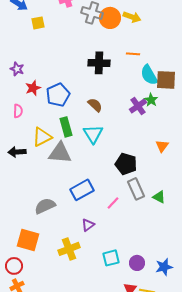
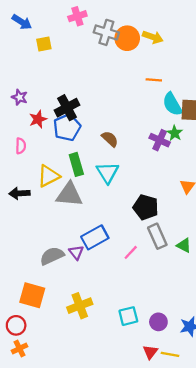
black cross: (99, 63) -> (67, 108), moved, turned -30
purple cross: (138, 106) -> (160, 140), turned -30
purple triangle: (88, 225) -> (76, 252), moved, turned -32

